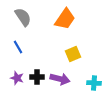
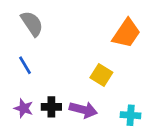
orange trapezoid: (65, 19) -> (126, 33), moved
yellow square: (73, 54) -> (101, 75), turned -35

